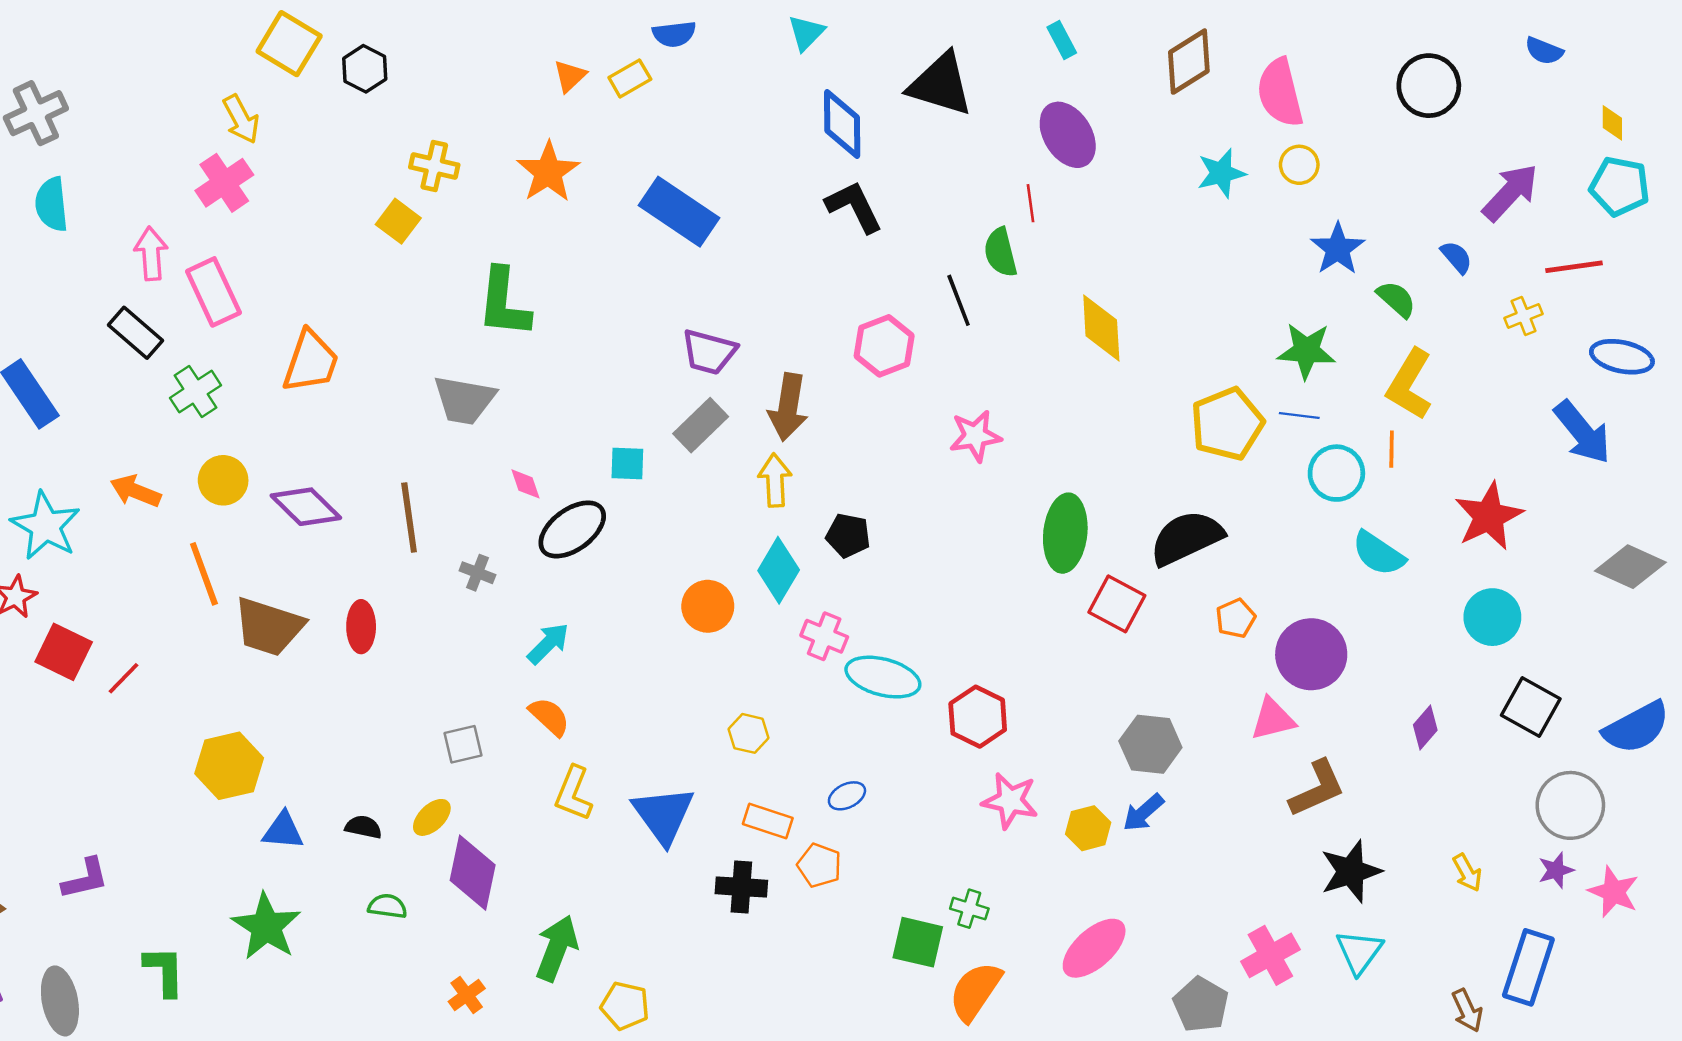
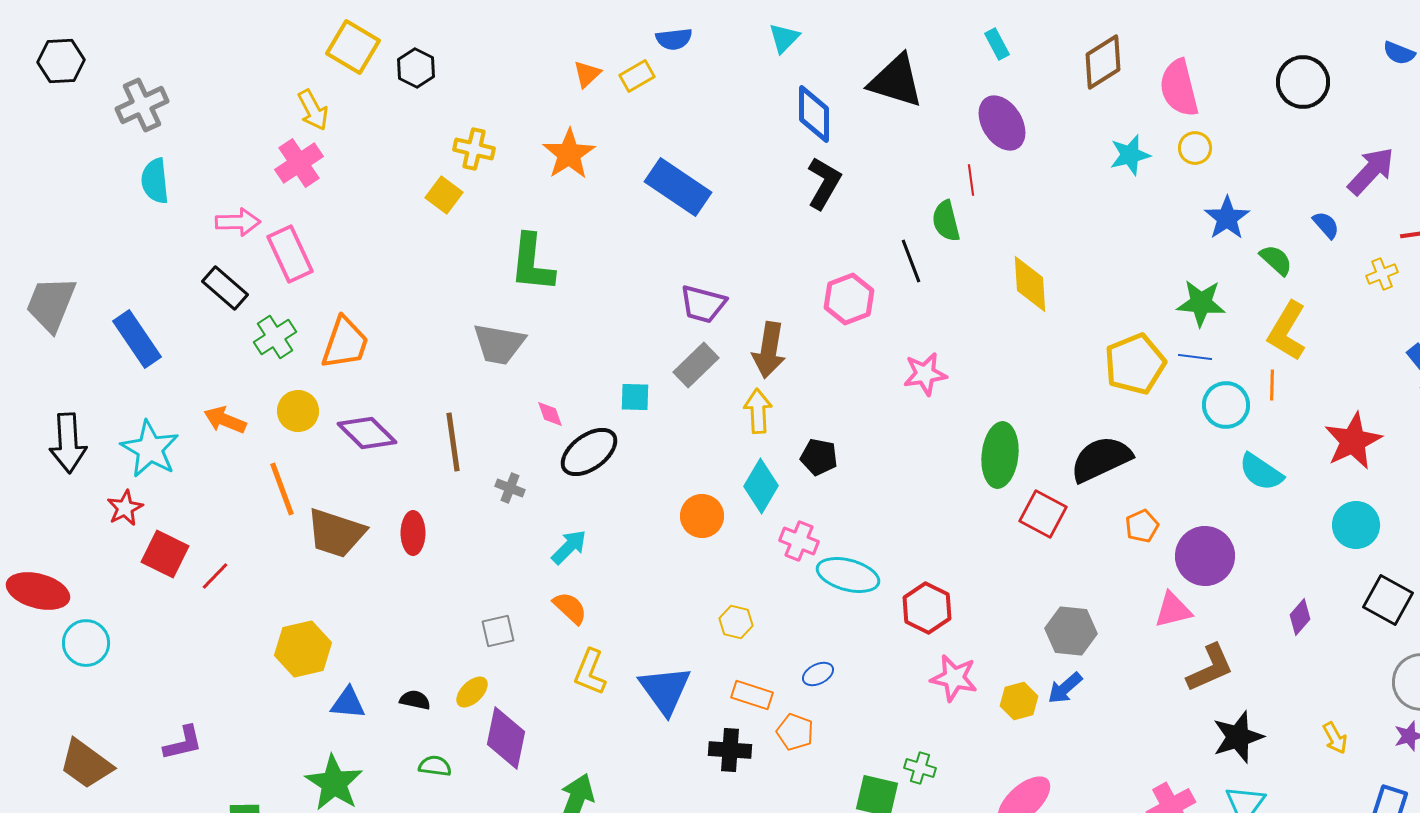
black L-shape: (854, 207) -> (824, 183), turned 56
pink arrow: (151, 254) -> (238, 222), turned 93
orange trapezoid: (311, 362) -> (345, 343), moved

